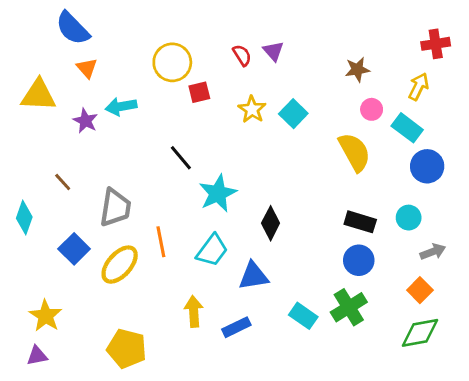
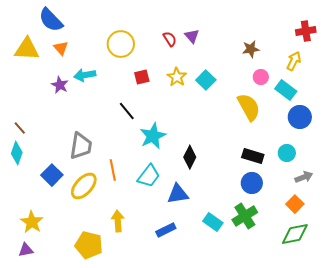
red square: (199, 92) -> (142, 77), moved
yellow triangle: (38, 95) -> (27, 49), moved
brown line: (63, 182) -> (20, 128), moved
yellow arrow: (194, 312) -> (118, 221), moved

